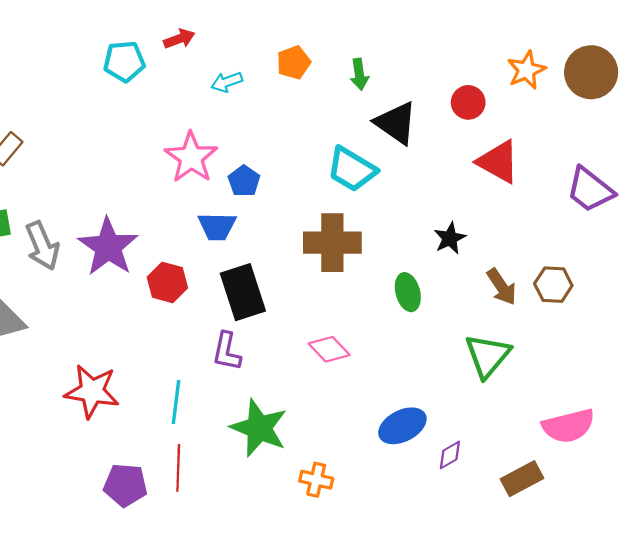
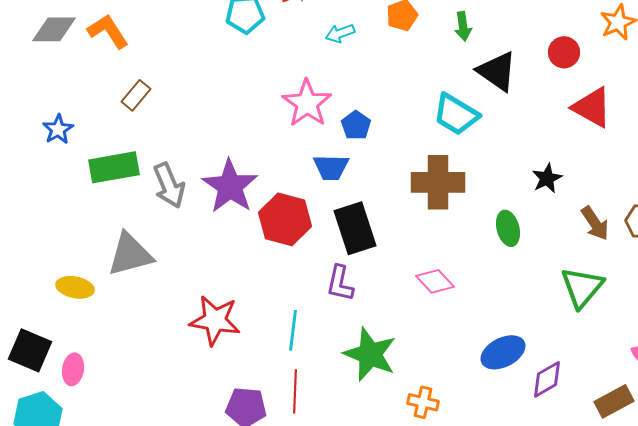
red hexagon: (167, 282) -> (285, 219), size x1.4
purple diamond: (450, 455) -> (547, 379), size x1.4

